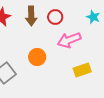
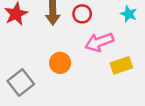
yellow rectangle: (82, 70) -> (121, 65), moved

